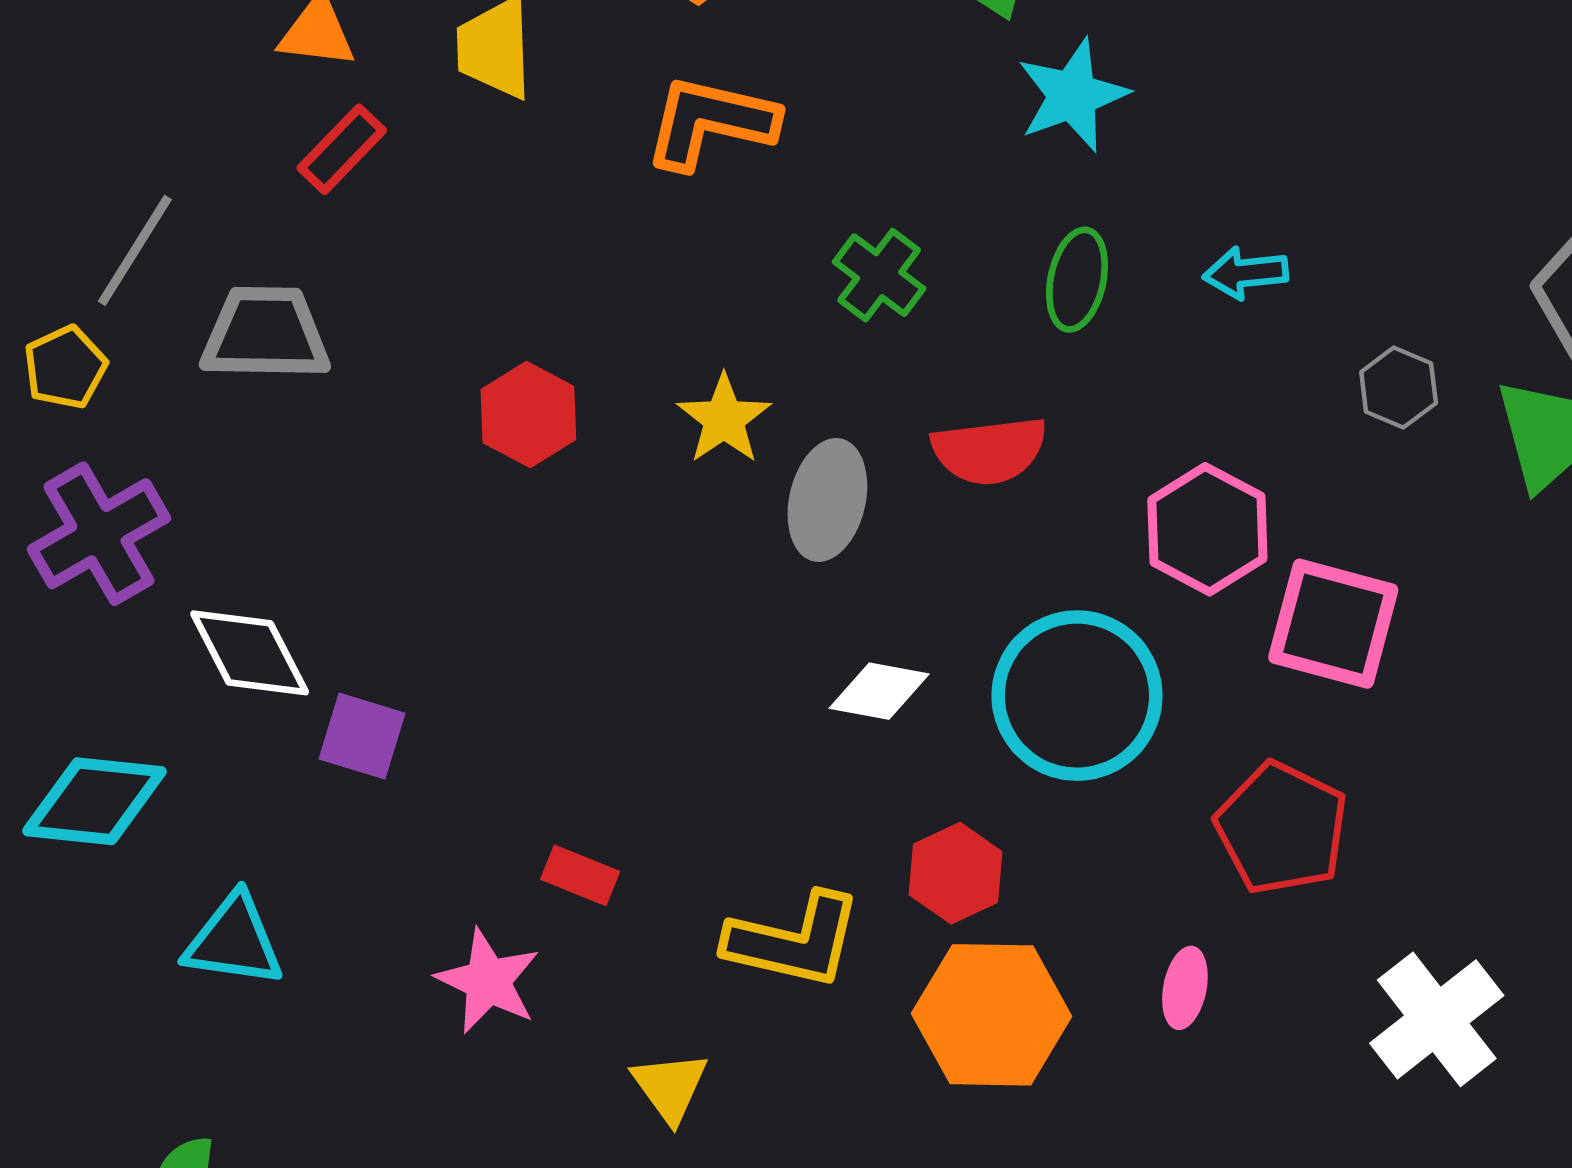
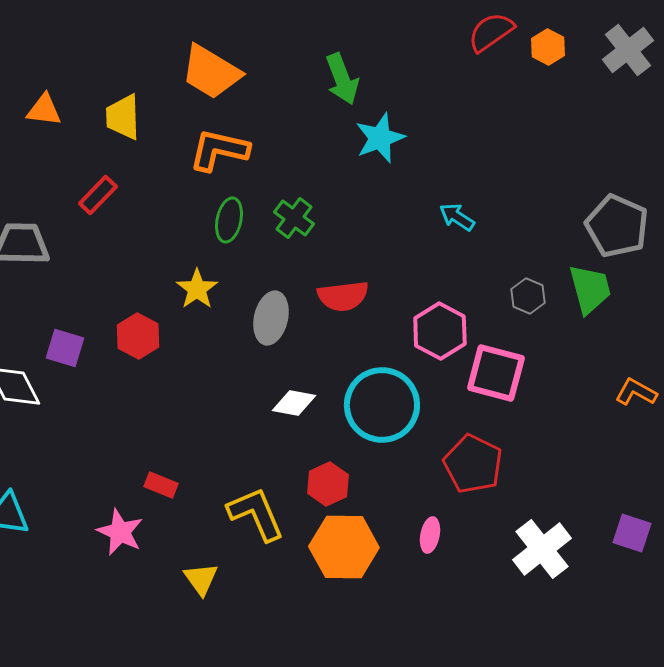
red rectangle: (342, 149) -> (98, 195), moved
cyan arrow: (1246, 273) -> (457, 217), turned 39
green ellipse: (1077, 280) -> (229, 220), moved
gray hexagon: (1399, 388) -> (528, 296), moved
red hexagon: (528, 415) -> (138, 336), moved
yellow star: (724, 419) -> (197, 289), moved
purple square: (362, 736) -> (65, 348), moved
yellow L-shape: (794, 941) -> (256, 514), turned -126

